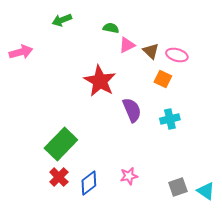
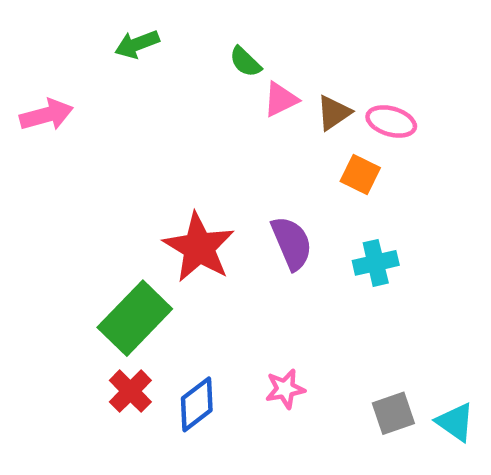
green semicircle: (111, 28) -> (245, 62), turned -147
brown triangle: (151, 51) -> (334, 113), turned 42
red star: (100, 81) -> (199, 247), moved

